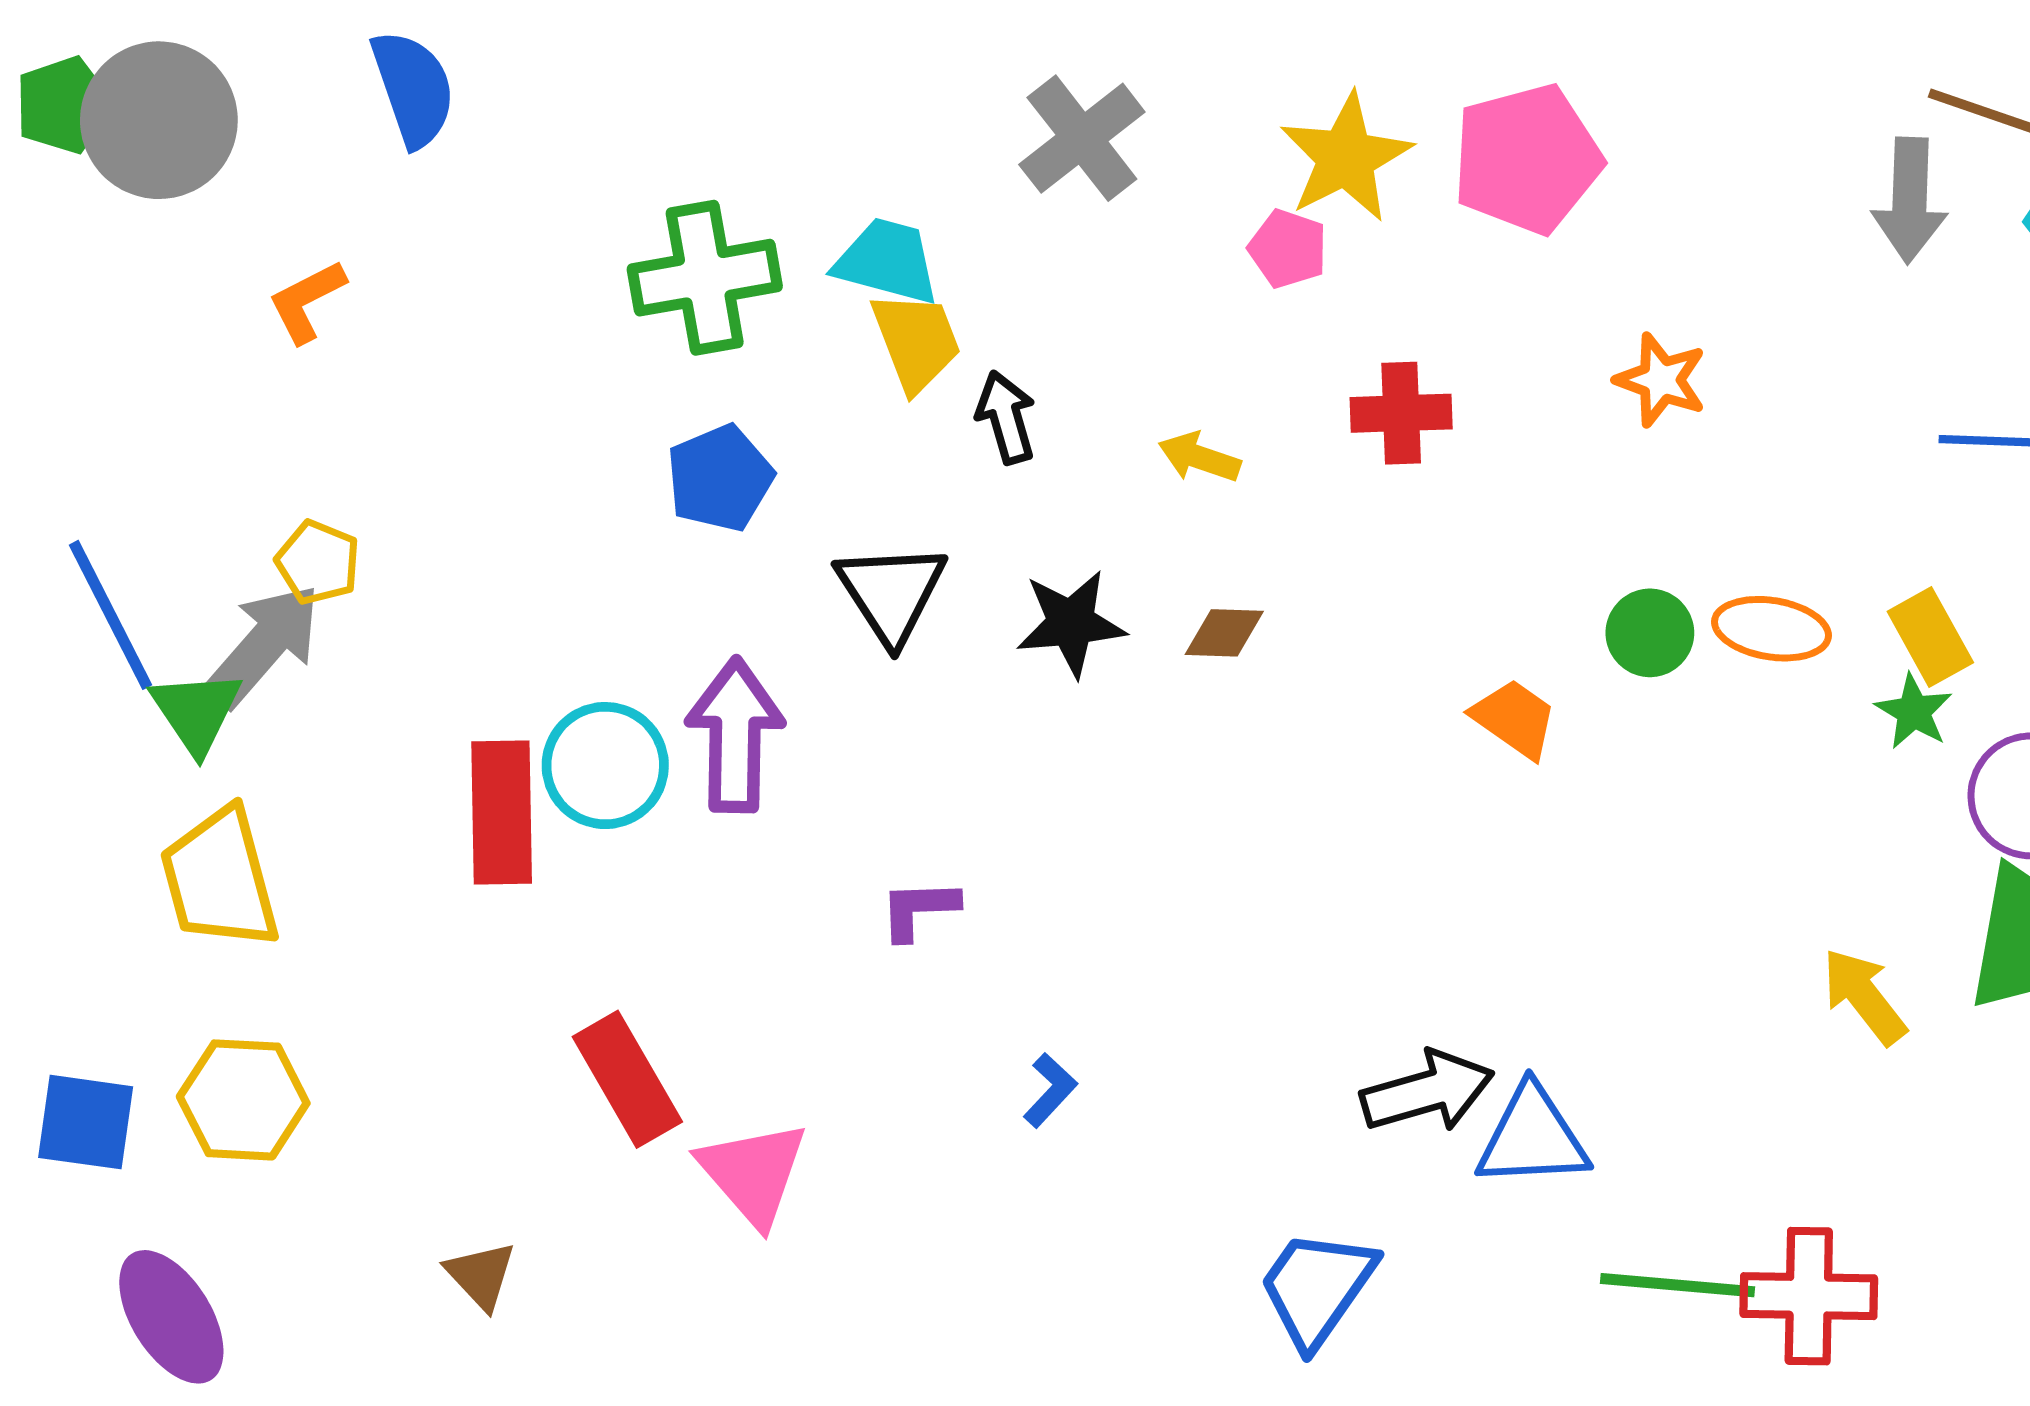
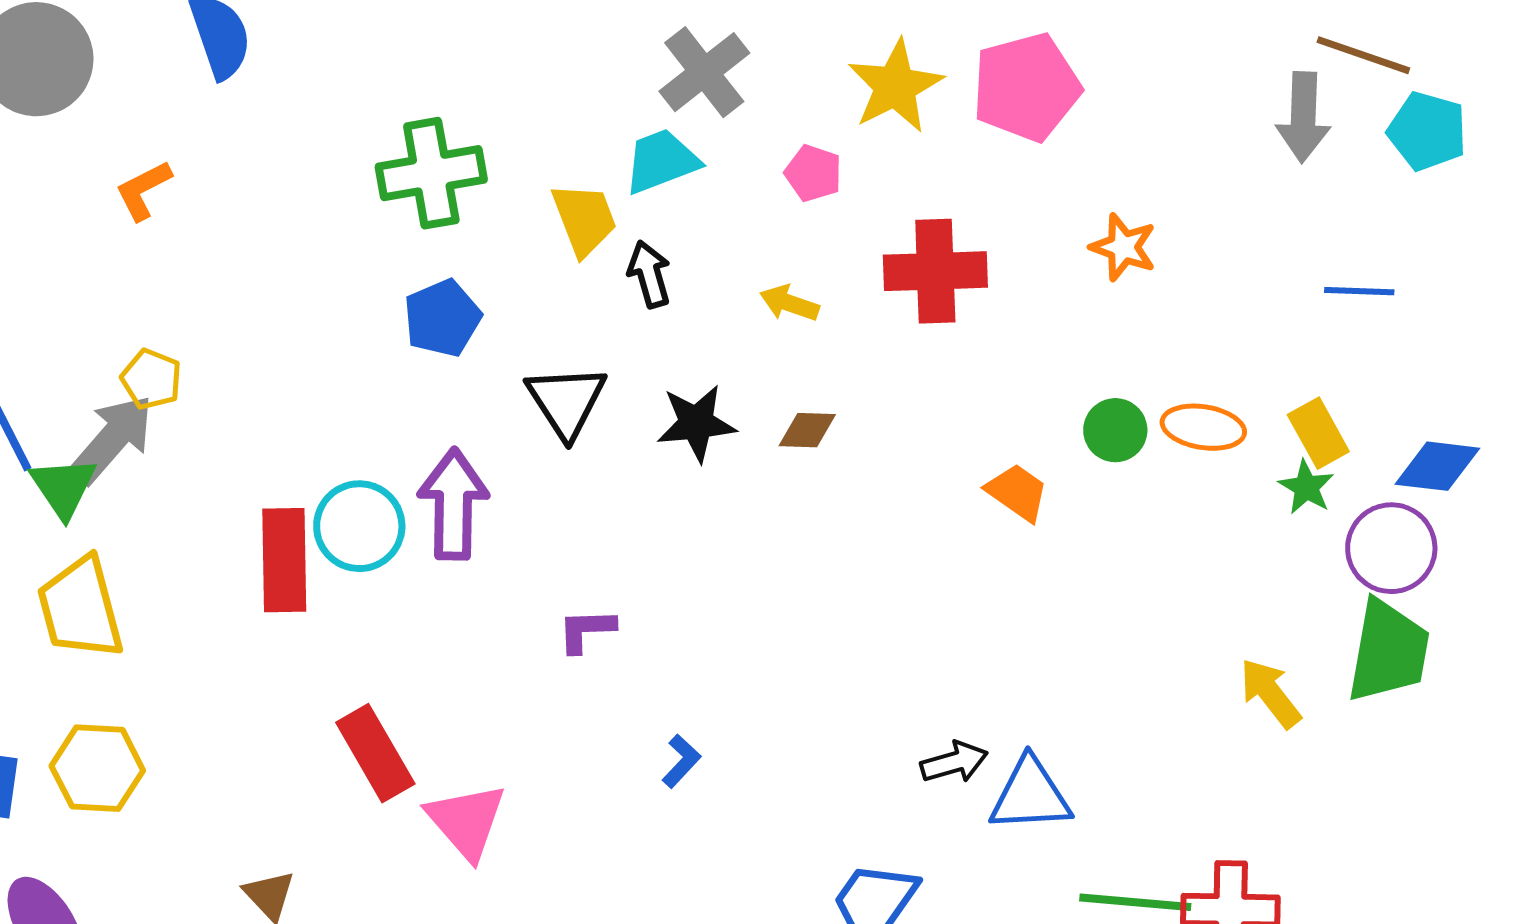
pink pentagon: (1288, 249) -> (813, 173), moved
cyan trapezoid: (887, 261) -> (661, 161), moved, turned -36
red cross: (1401, 413) -> (935, 271), size x1.4
black arrow: (1427, 1092) -> (954, 762), size x0.7

